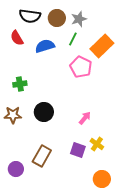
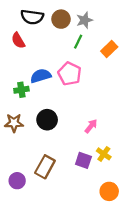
blue semicircle: (45, 46) -> (41, 76), moved
orange rectangle: (102, 46) -> (109, 49), size x0.7
pink pentagon: (81, 67) -> (70, 74), moved

